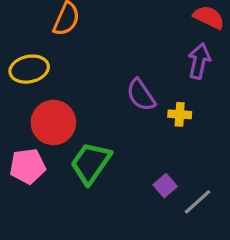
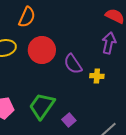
red circle: (53, 122) -> (42, 50), moved
purple square: (165, 186) -> (69, 120), moved

